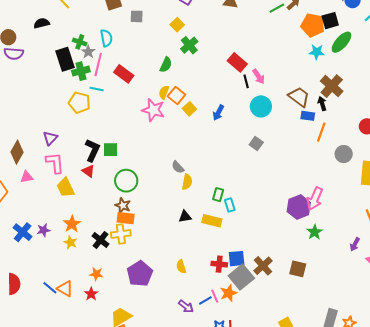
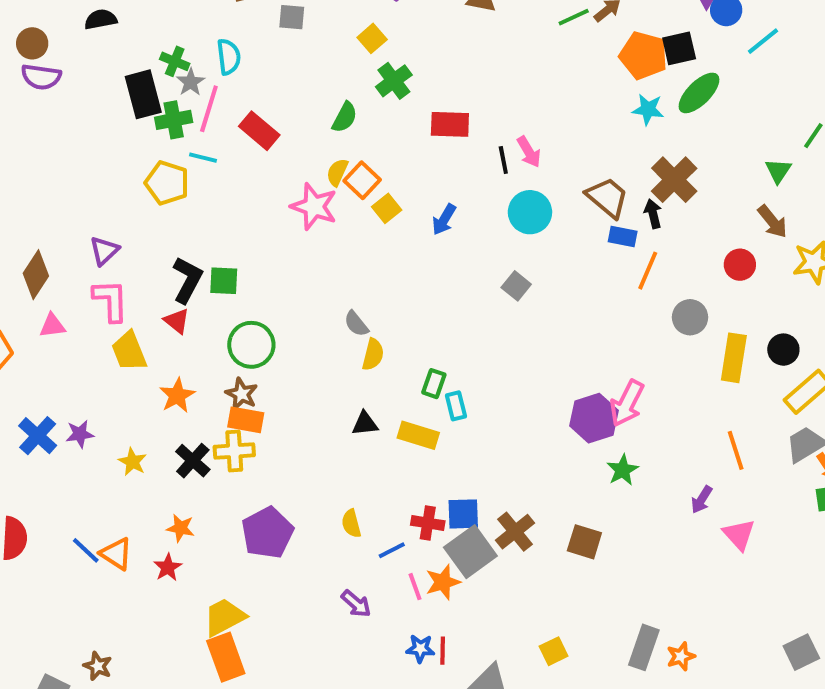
red rectangle: (237, 62) -> (450, 124), moved, turned -42
orange star: (72, 224) -> (177, 395), moved
blue line: (205, 301) -> (392, 550), moved

